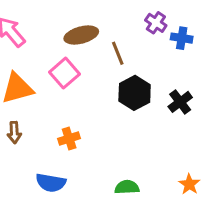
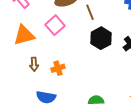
brown arrow: (14, 132) -> (34, 64), moved

